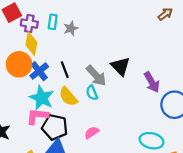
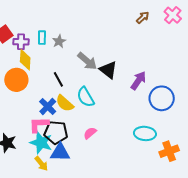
blue cross: (39, 71) -> (48, 107), moved
gray arrow: (96, 76) -> (87, 61), moved
purple arrow: (152, 82) -> (138, 81), turned -108
cyan semicircle: (92, 93) -> (86, 97), size x1.5
cyan star: (42, 98) -> (41, 143), moved

